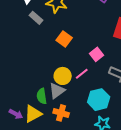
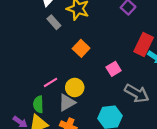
pink line: (82, 74) -> (51, 82), moved
green semicircle: (42, 96) -> (38, 104), moved

